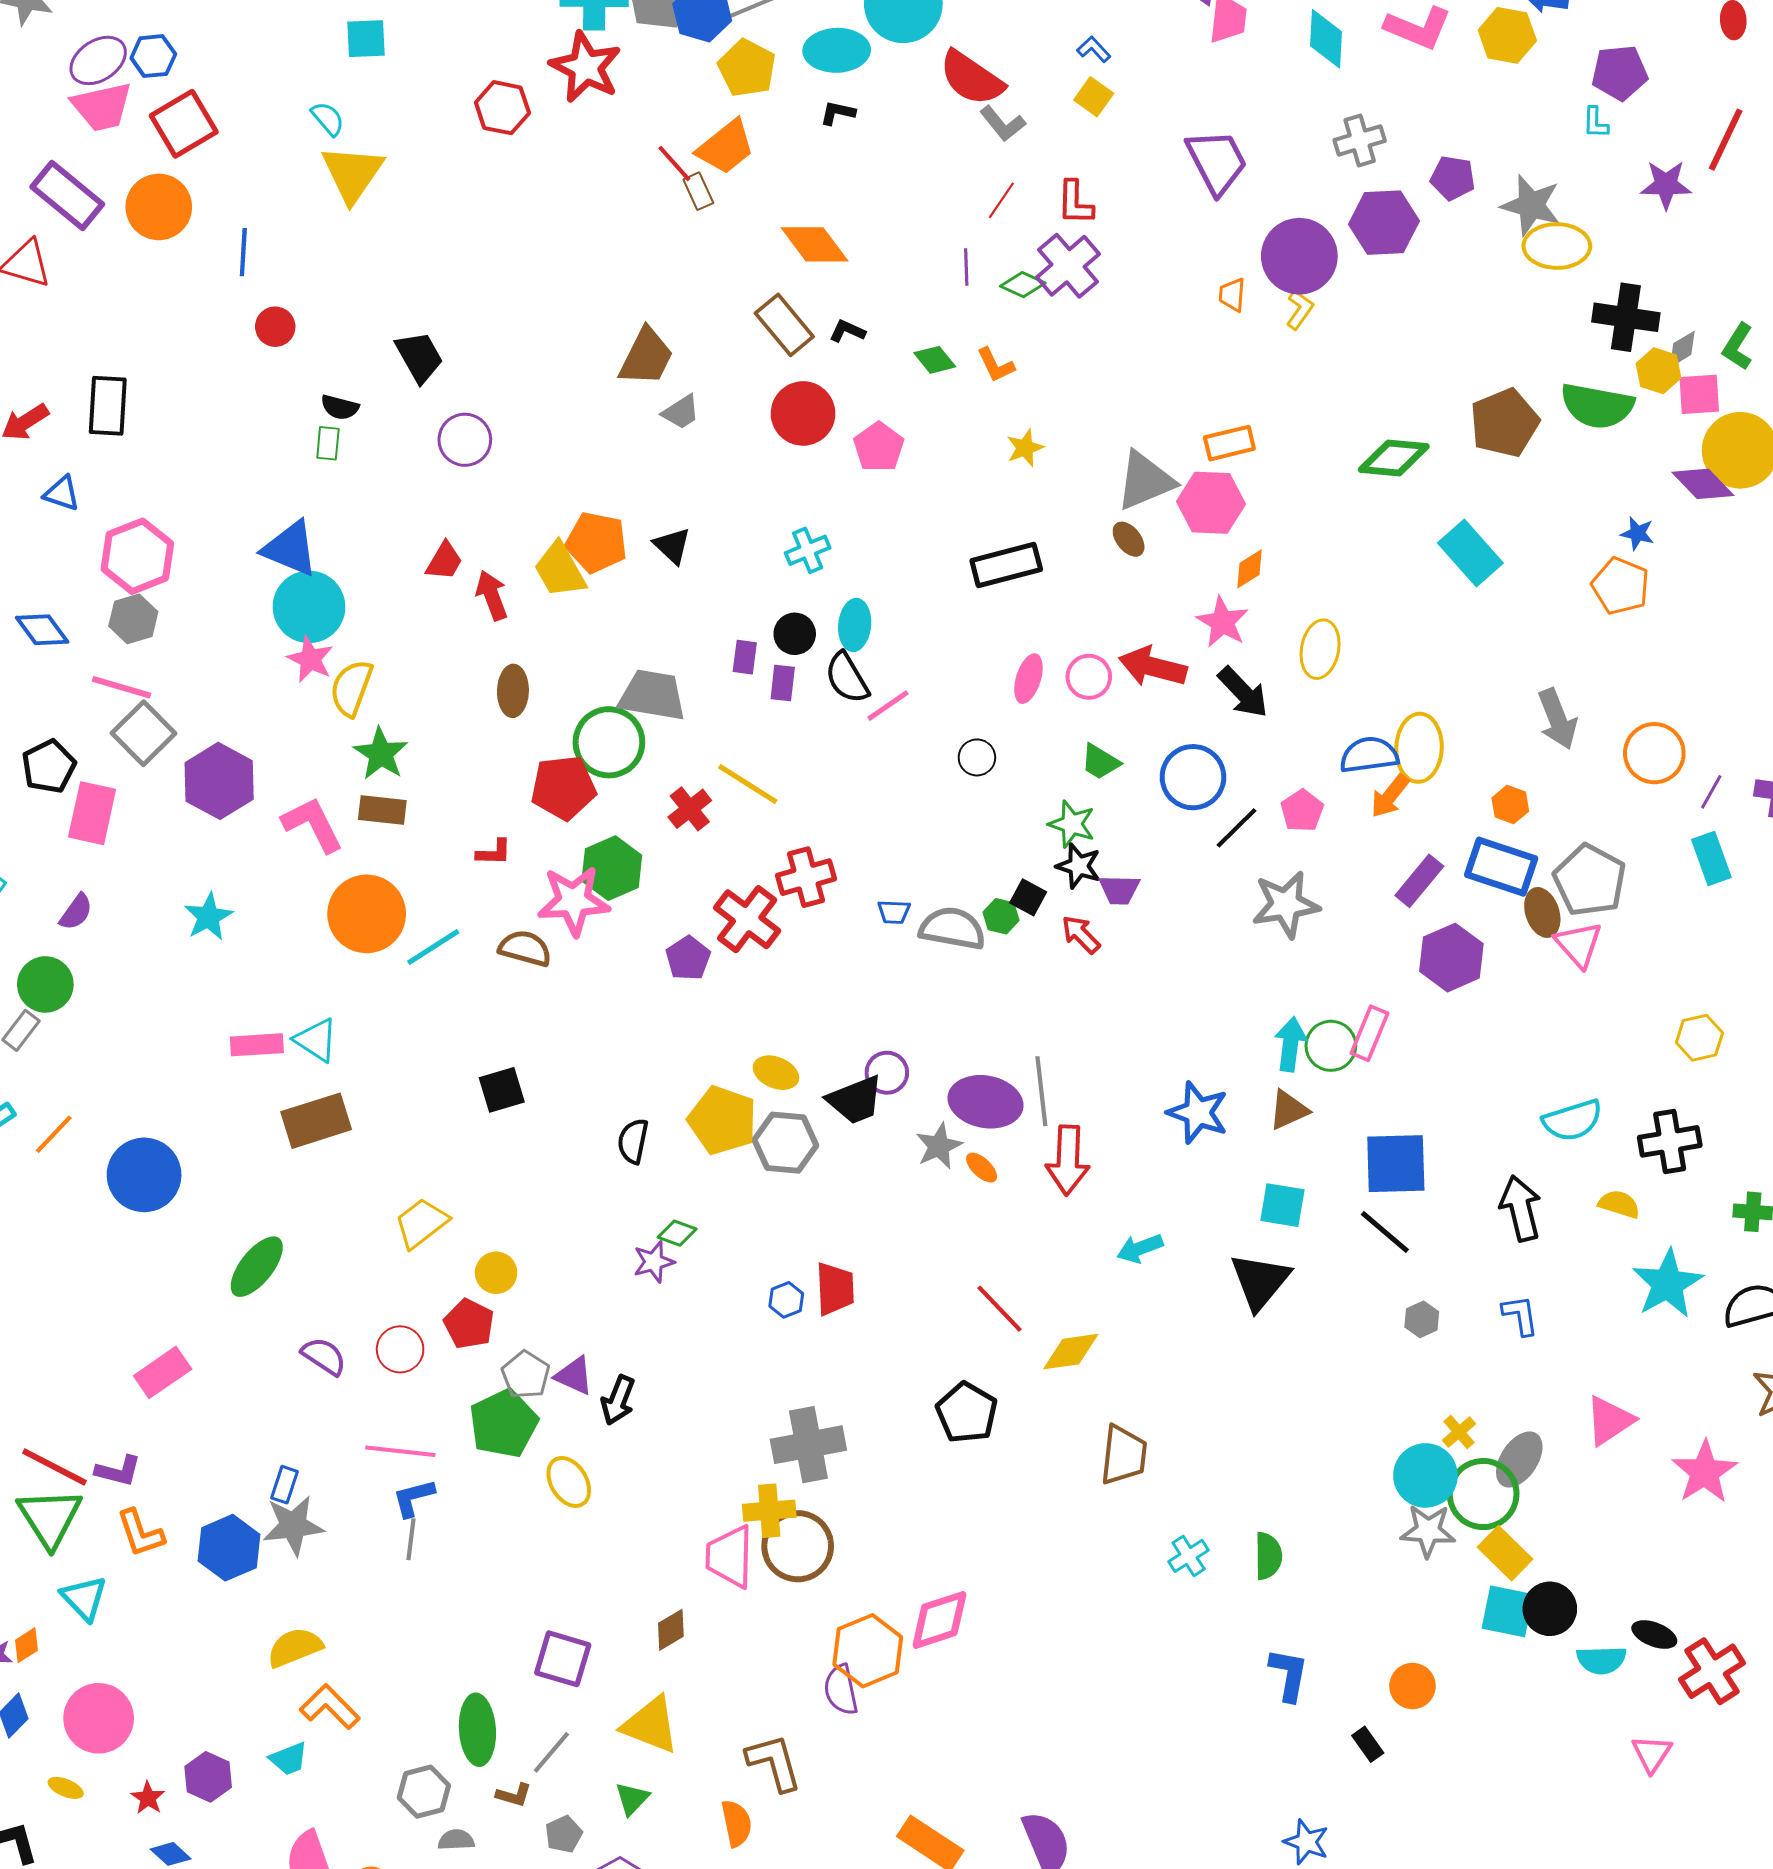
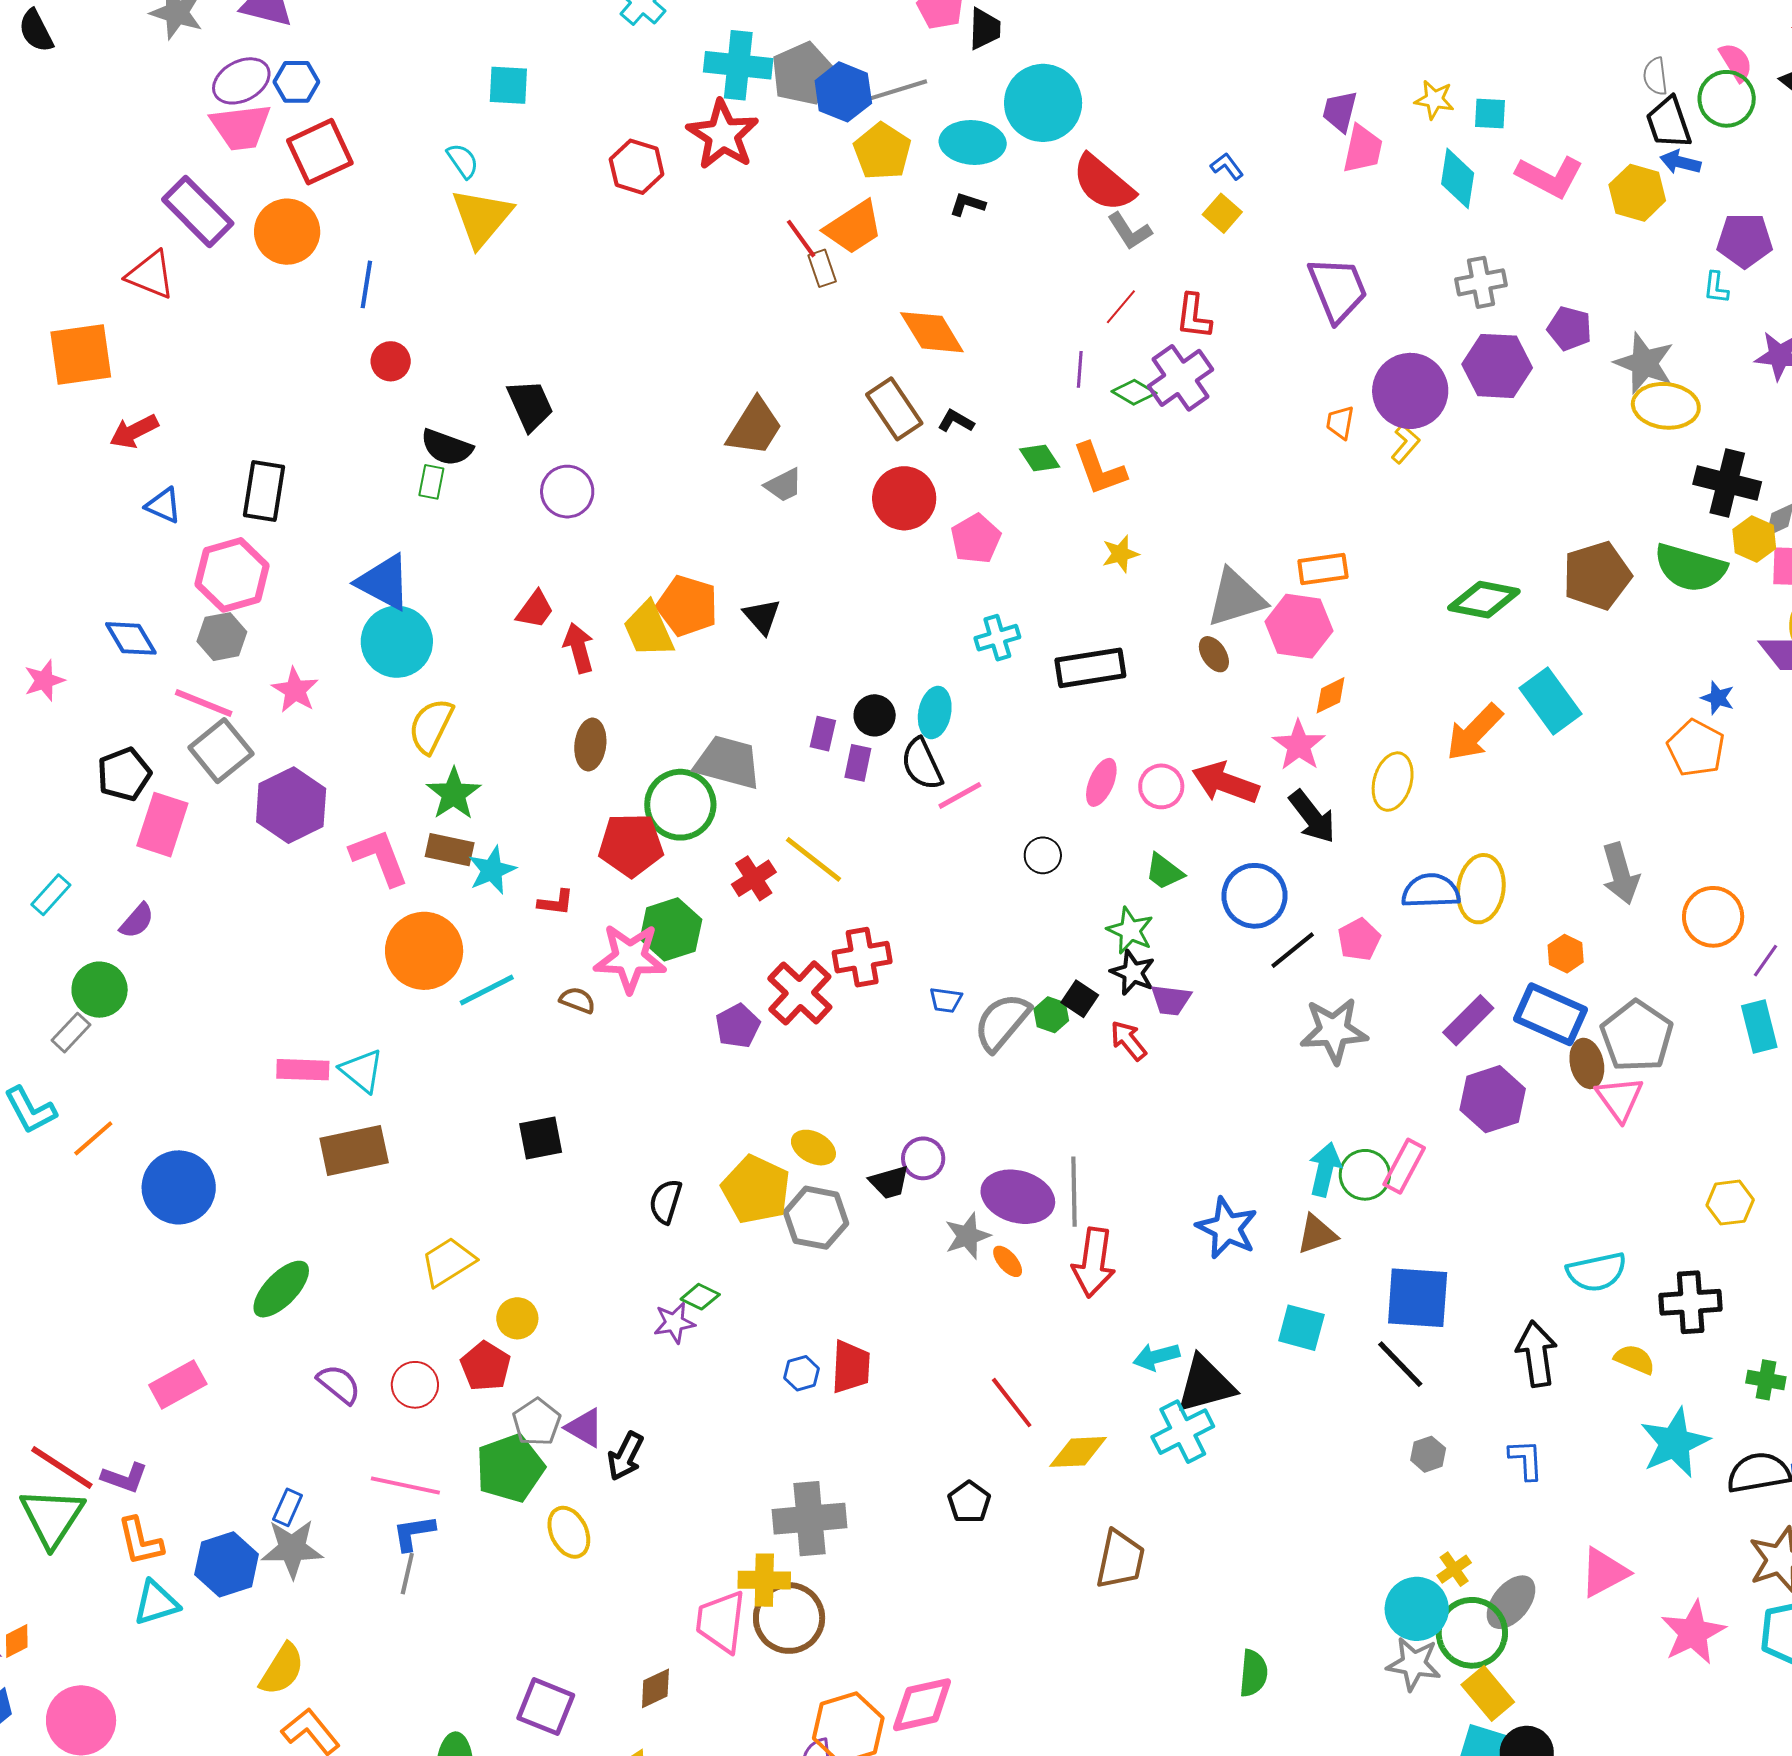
orange L-shape: (996, 365) -> (1099, 469), size x1.5
black rectangle: (108, 406) -> (264, 491), moved
black semicircle: (340, 407) -> (447, 447), size x1.4
cyan cross: (808, 550) -> (997, 638), moved
pink star: (310, 659) -> (295, 690), moved
orange arrow: (1390, 796) -> (1474, 732), moved, size x1.4
cyan star: (208, 917) -> (492, 870), moved
gray semicircle: (952, 928) -> (1002, 1022), turned -66
brown semicircle: (525, 948) -> (577, 1000), size x0.7
black trapezoid: (855, 1100) -> (889, 1182), size x0.7
black triangle: (1260, 1281) -> (1205, 1384), moved, turned 30
black pentagon: (967, 1413) -> (969, 1502), size x0.7
cyan cross: (1189, 1556) -> (1183, 1432), moved, size x1.5
cyan triangle: (84, 1598) -> (156, 1603), moved, turned 51
yellow semicircle: (295, 1647) -> (282, 1669), turned 138

